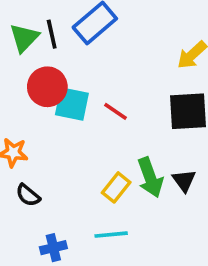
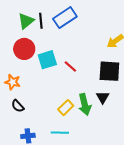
red circle: (47, 87) -> (24, 49), moved
cyan square: (72, 104) -> (47, 60), turned -36
black triangle: (184, 181) -> (103, 97), moved

